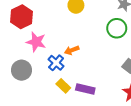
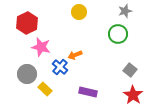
yellow rectangle: (63, 86) -> (45, 89), moved

